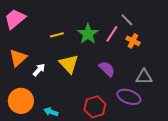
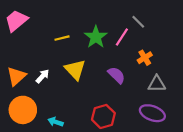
orange cross: (133, 41) -> (145, 58), moved, turned 32
orange triangle: (18, 58) -> (16, 76), moved
purple ellipse: (129, 97) -> (152, 113), moved

